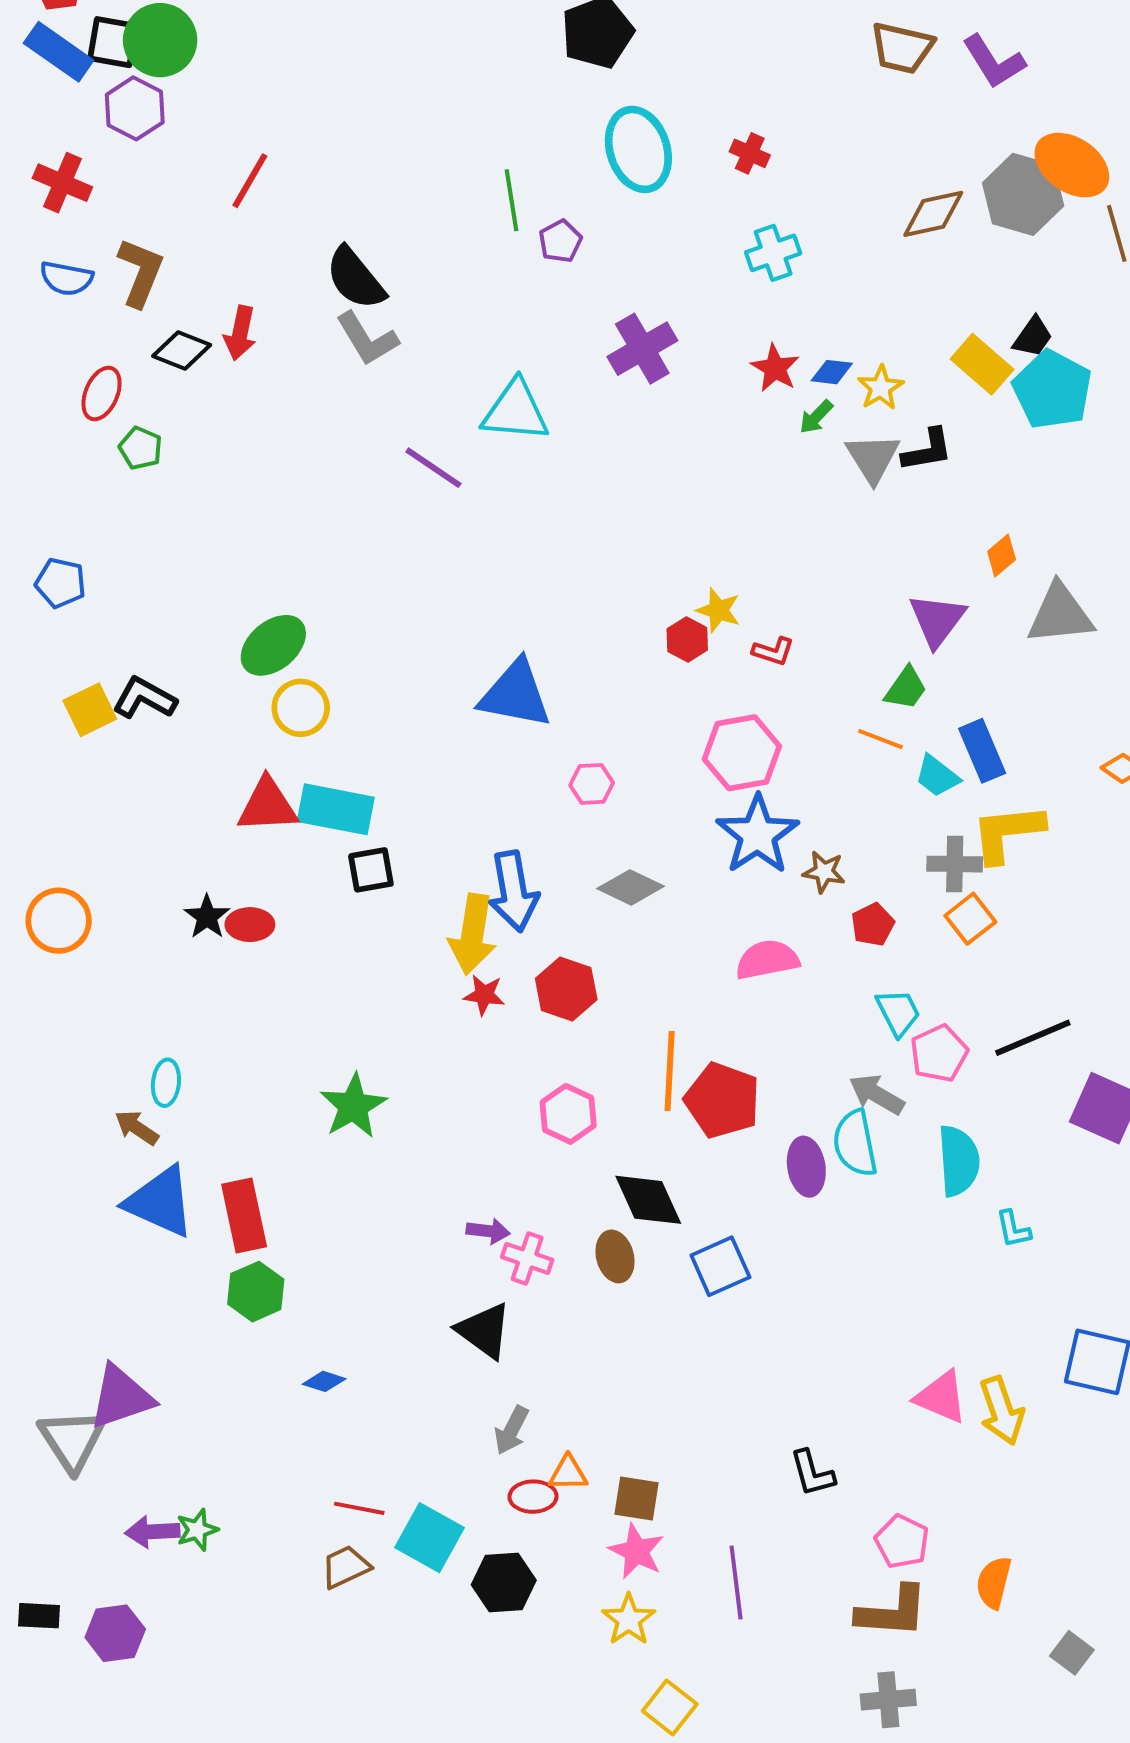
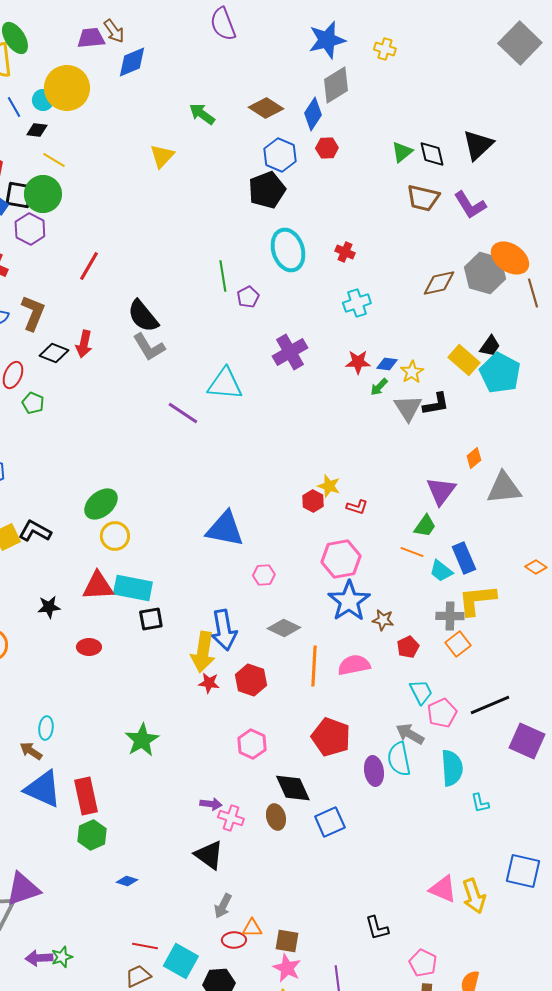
red star: (775, 368) -> (358, 362), turned -30
black star: (207, 917) -> (49, 607), moved, turned 30
orange line: (670, 1071) -> (314, 666), moved

